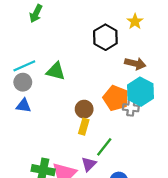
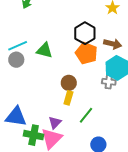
black hexagon: (105, 37) -> (85, 33), moved
orange pentagon: (116, 98) -> (86, 53), moved
blue triangle: (23, 106) -> (16, 117), moved, size x1.6
purple triangle: (89, 164) -> (55, 123), moved

